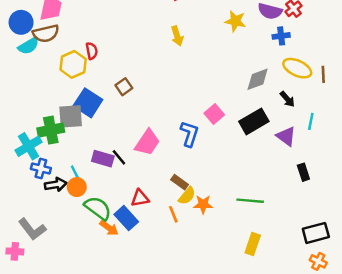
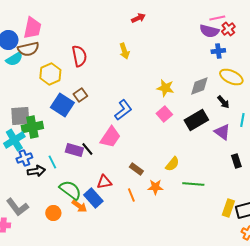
yellow star: (235, 21) -> (165, 88), moved
yellow arrow: (177, 36) -> (124, 51), moved
red semicircle: (92, 51) -> (79, 56), moved, size x1.5
brown square: (124, 87) -> (80, 95), moved
gray square: (71, 116) -> (20, 116), moved
blue L-shape: (189, 134) -> (123, 110), moved, turned 35
blue cross: (41, 168) -> (24, 158), turned -35
orange circle: (77, 187) -> (53, 213), moved
yellow semicircle: (187, 196) -> (172, 164), moved
yellow rectangle: (253, 244) -> (228, 208), moved

